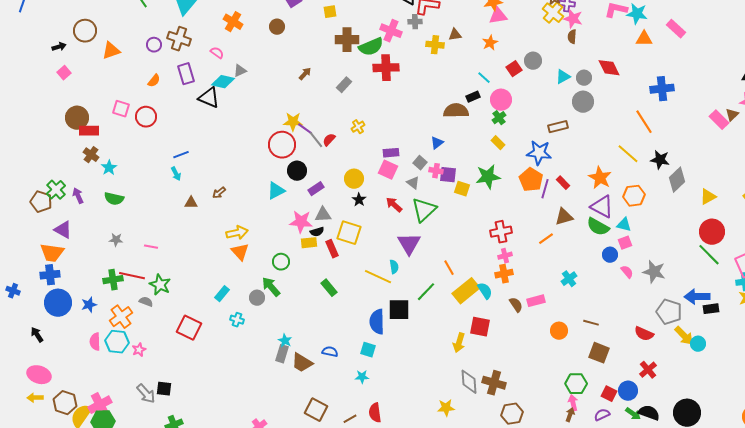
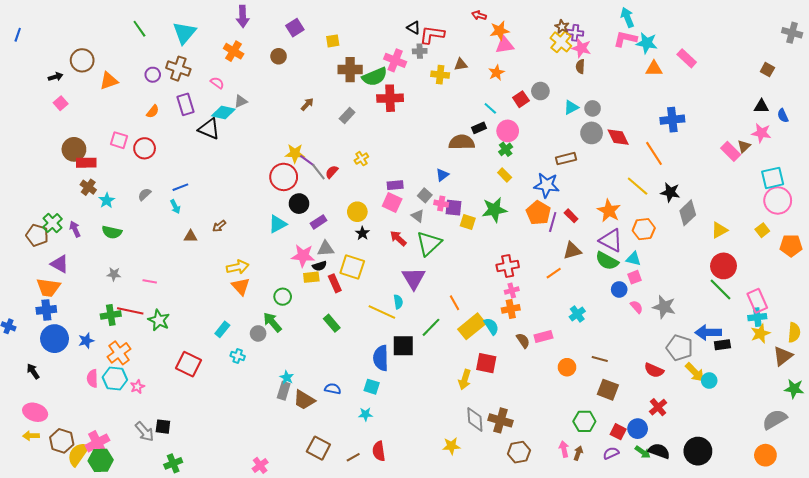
red diamond: (609, 68) -> (618, 137), moved
gray semicircle: (146, 302) -> (145, 194), moved, turned -64
pink arrow: (573, 403) -> (564, 449), moved

